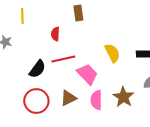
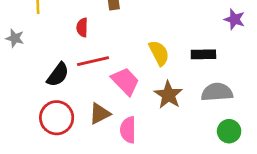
brown star: (123, 97) -> (168, 95), moved
pink semicircle: (96, 100) -> (128, 130), moved

